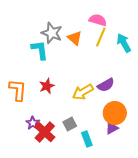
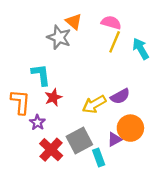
orange triangle: (75, 38) -> (74, 21), moved
cyan L-shape: (40, 50) -> (41, 75), moved
purple star: (33, 123) -> (37, 122), moved
gray square: (70, 124) -> (79, 141), size x1.6
purple triangle: (112, 128) -> (115, 139), moved

